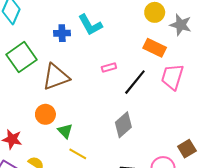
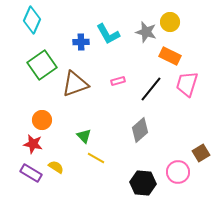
gray star: (181, 25) -> (146, 32), moved
pink rectangle: (109, 67) -> (118, 81), moved
orange circle: (45, 114) -> (42, 120), moved

